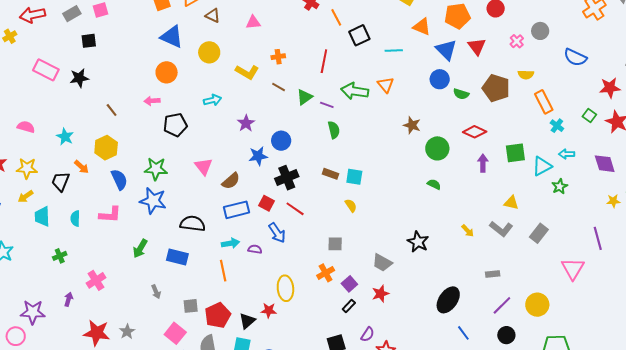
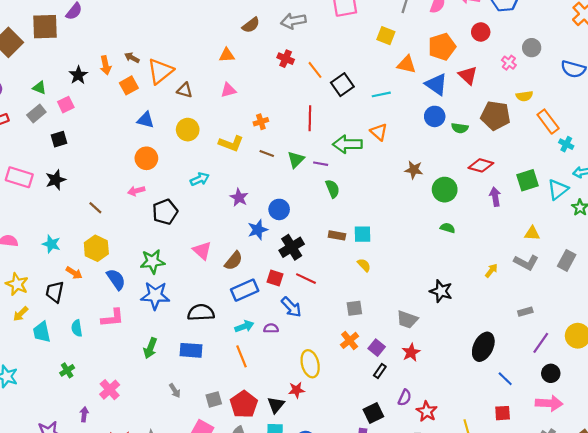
blue triangle: (172, 37) -> (146, 120), size x0.7
yellow star: (27, 168) -> (17, 284), turned 30
yellow arrow: (468, 231) -> (491, 271), turned -88

